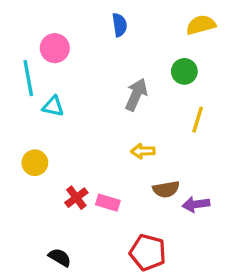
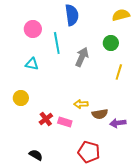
blue semicircle: (120, 25) -> (72, 15), size x1.5
cyan line: (28, 78) -> (57, 43), moved
yellow arrow: (143, 151) -> (81, 104), moved

